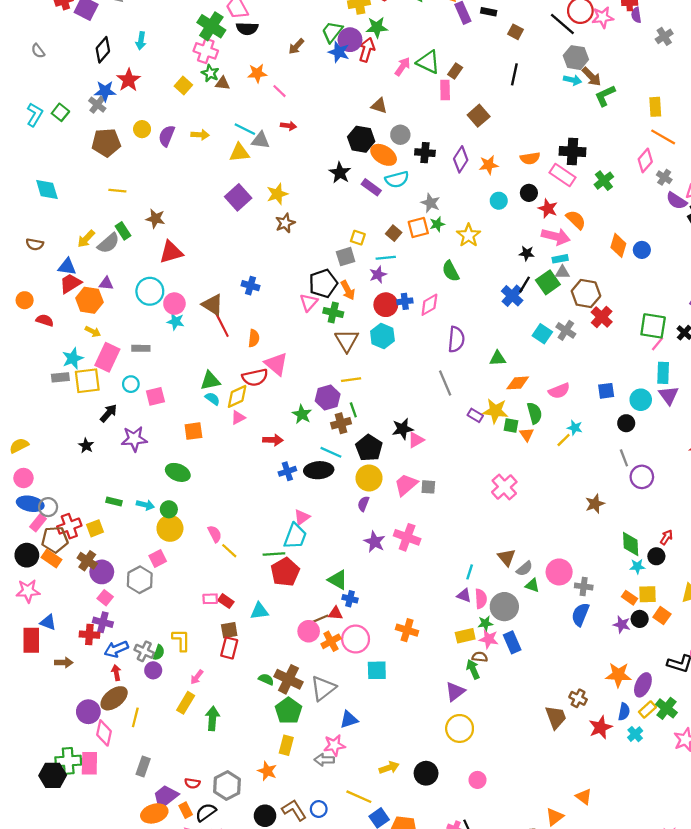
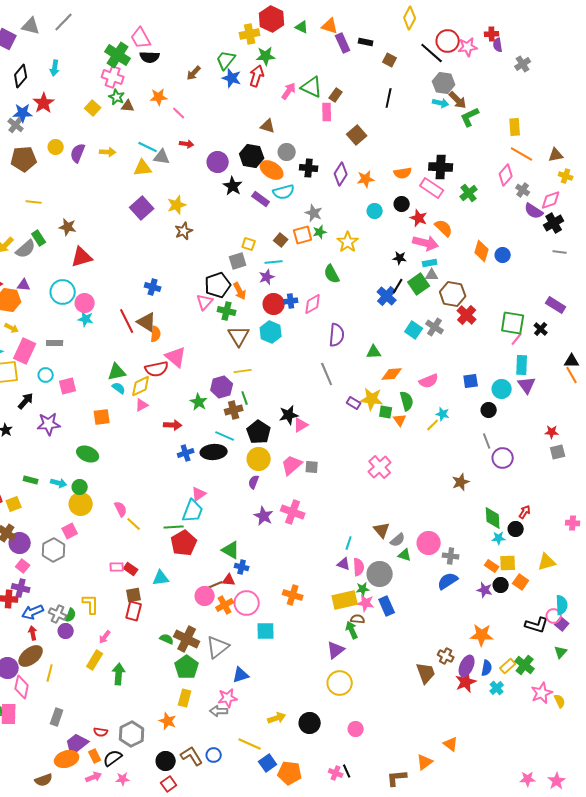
purple circle: (350, 40) -> (218, 162), moved
brown triangle: (212, 305) -> (147, 322), moved
blue semicircle: (580, 614) -> (448, 581), turned 35
yellow rectangle: (465, 636) -> (345, 600), size x1.4
purple ellipse: (643, 685) -> (467, 666), moved

